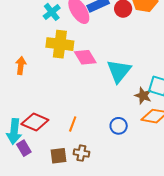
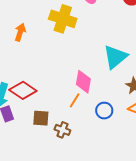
pink diamond: (85, 57) -> (83, 82), moved, turned 30
orange line: (73, 124) -> (75, 100), moved
brown square: (59, 156) -> (41, 118), moved

